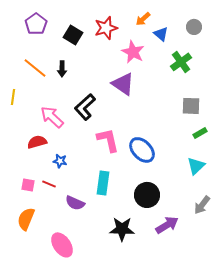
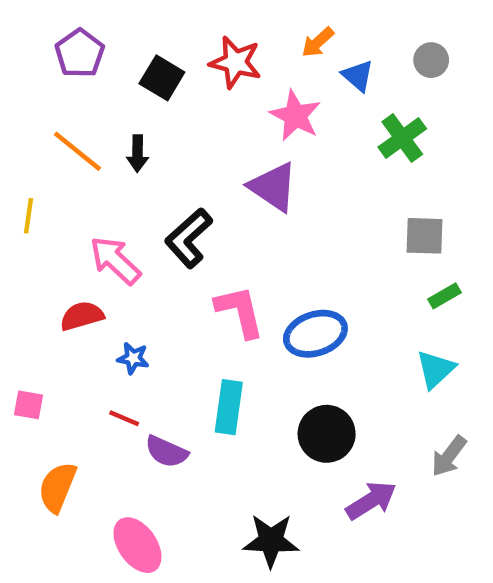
red star: (106, 28) -> (235, 62), turned 30
blue ellipse: (142, 150) -> (315, 334), turned -64
red line: (49, 184) -> (124, 418), moved
pink square: (28, 185) -> (28, 405), moved
black star: (122, 229) -> (271, 541), moved

